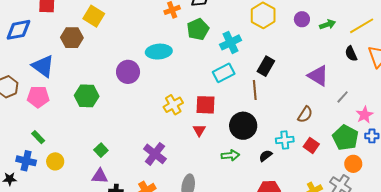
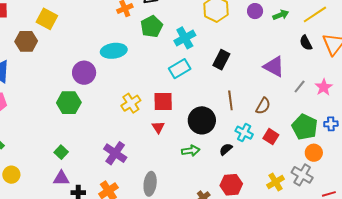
brown line: (255, 90) -> (230, 100), moved
green hexagon: (87, 96) -> (69, 103), moved
pink star: (364, 115) -> (324, 87), moved
cyan cross: (285, 140) -> (244, 133), turned 36
yellow circle: (55, 161) -> (11, 175), moved

